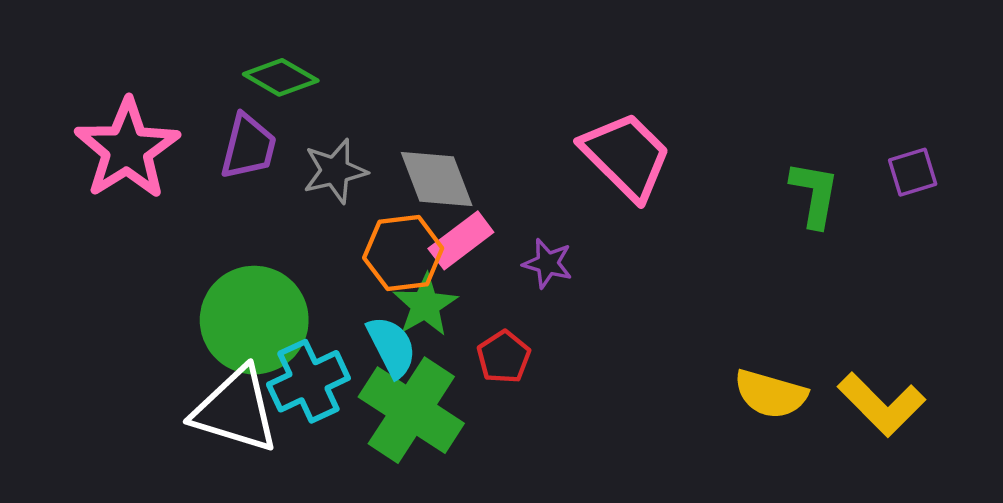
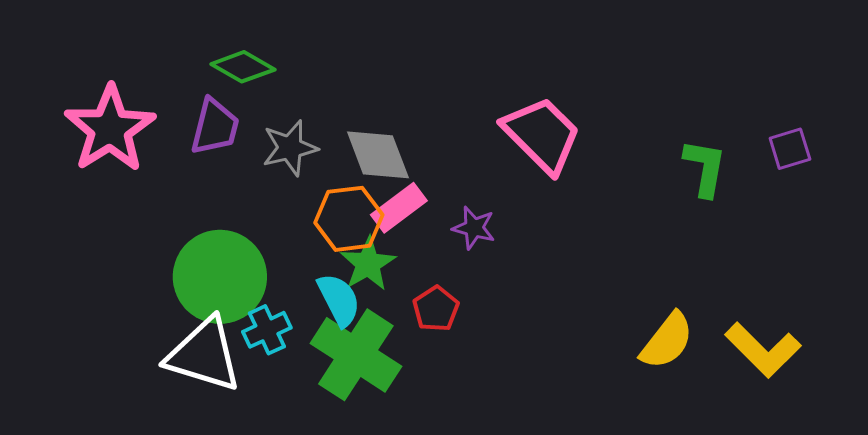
cyan cross: (308, 381) -> (267, 330), size x0.7
yellow semicircle: (771, 394) -> (667, 341), turned -68

